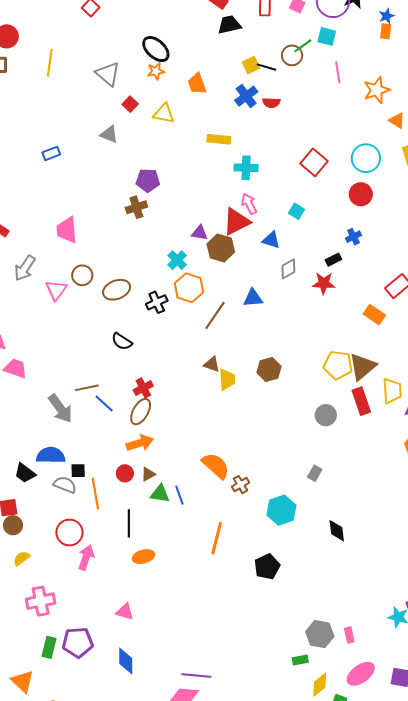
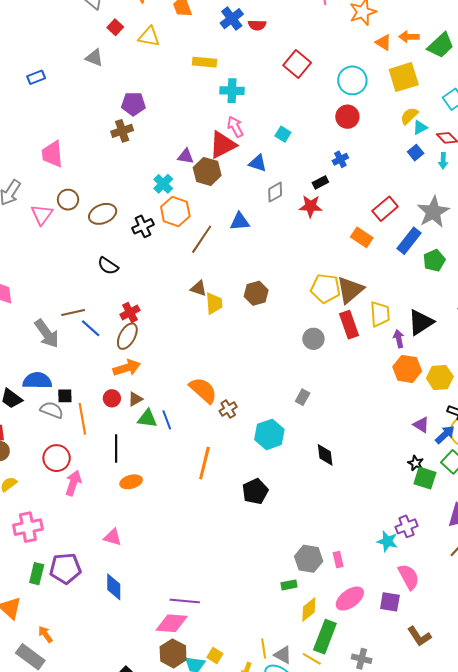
red square: (314, 162) -> (297, 64), moved

